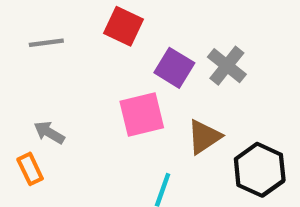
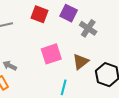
purple square: (174, 68) -> (69, 13), moved

